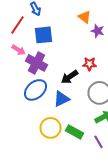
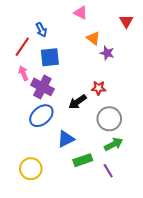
pink arrow: (18, 50) -> (23, 73), turned -144
blue triangle: (62, 99) -> (66, 139), moved
yellow circle: (50, 128) -> (31, 169), moved
green rectangle: (74, 132) -> (83, 160), turned -48

